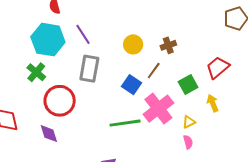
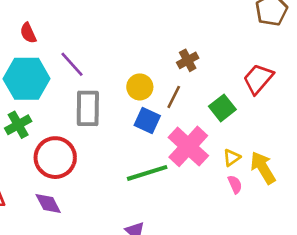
yellow circle: (133, 44) -> (140, 87), moved
green cross: (36, 72) -> (18, 125), turned 30
yellow arrow: (213, 103) -> (263, 168), moved, size x1.4

